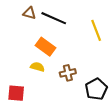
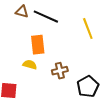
orange rectangle: (46, 47) -> (38, 45), turned 48

